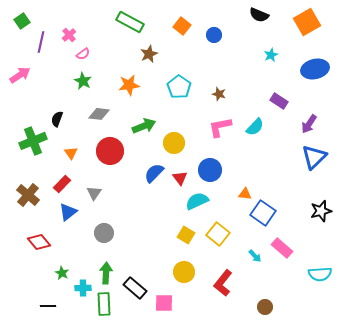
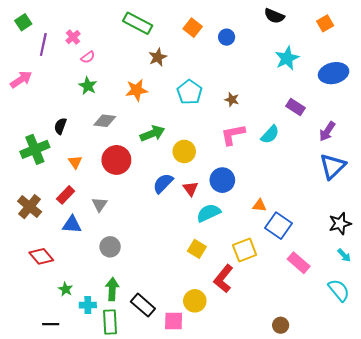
orange square: (307, 22) -> (325, 23), size x0.6
cyan star: (271, 55) -> (287, 58), size x1.6
blue triangle: (68, 212) -> (72, 225), turned 42
yellow square: (218, 234) -> (245, 250), moved, turned 30
cyan arrow: (255, 256) -> (344, 255), moved
yellow circle: (184, 272) -> (195, 301), moved
cyan semicircle: (320, 274) -> (339, 290), turned -125
red L-shape: (223, 283) -> (223, 279), moved

